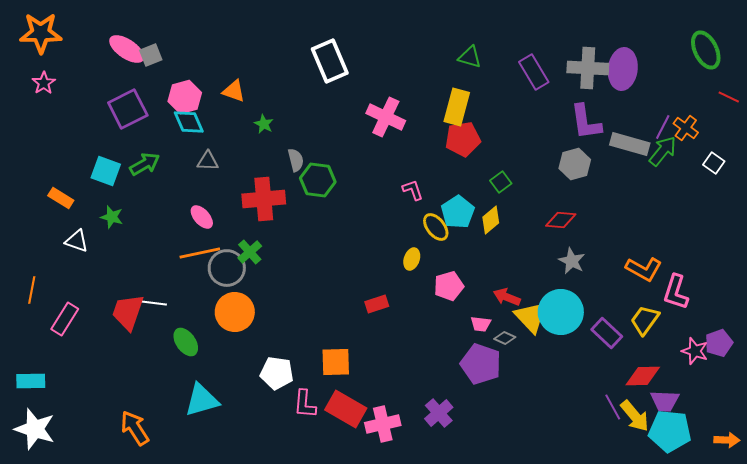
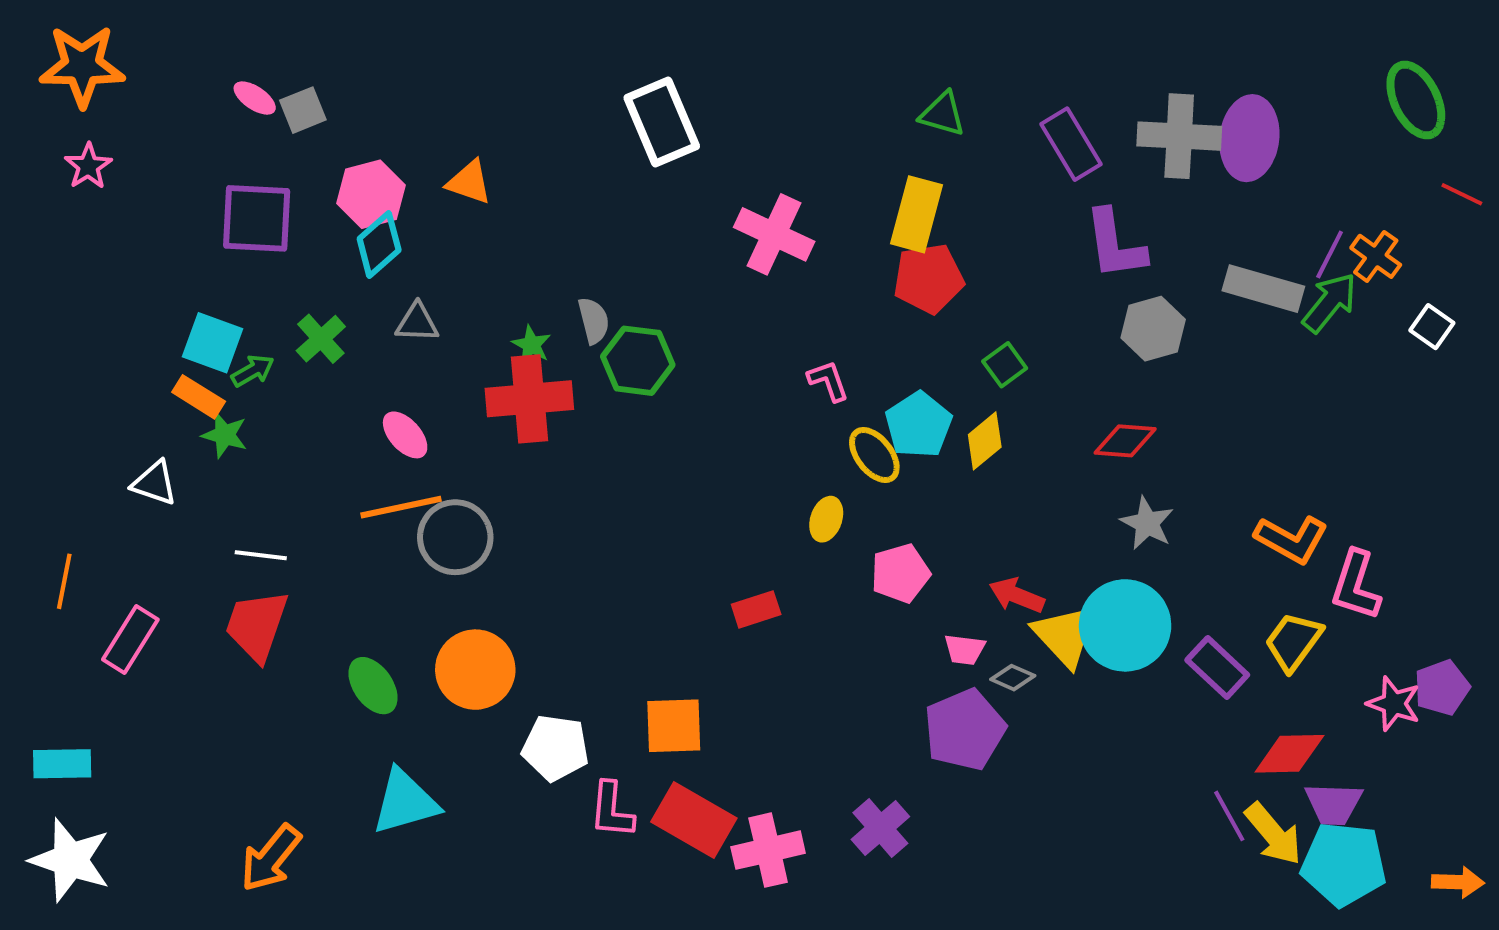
pink ellipse: (127, 49) -> (255, 98), size x0.6
purple square: (128, 109) -> (257, 218), turned 30
cyan diamond: (189, 122) -> (379, 244), turned 72
purple L-shape: (586, 122) -> (1115, 244), moved
green star: (264, 124) -> (531, 345), moved
green arrow: (145, 164) -> (253, 371), moved, size x0.7
orange rectangle: (61, 198) -> (199, 397), moved
green cross: (250, 252) -> (321, 339), moved
white line: (154, 303) -> (261, 555), moved
orange circle: (235, 312) -> (475, 670), moved
purple pentagon: (481, 364) -> (965, 730), turned 30
orange arrow: (135, 428) -> (271, 858), turned -108

